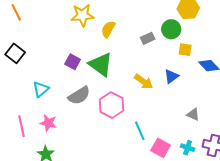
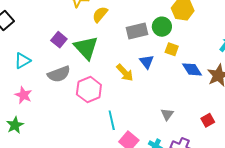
gray rectangle: (148, 38) -> (137, 31), size x1.5
blue triangle: (171, 76) -> (147, 62), moved, turned -42
gray triangle: (193, 114) -> (167, 114), turned 32

